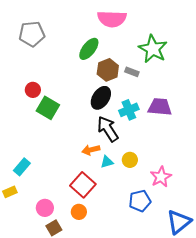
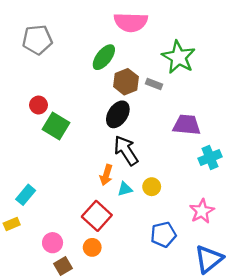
cyan cross: (129, 110) -> (210, 158), moved
orange arrow: (91, 150) -> (106, 175), turned -60
pink star: (161, 177) -> (202, 211), moved

